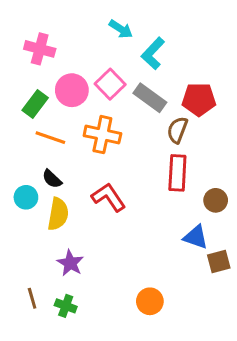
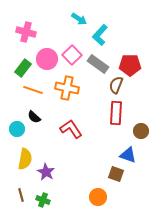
yellow semicircle: (58, 214) -> (25, 159), moved
brown square: (219, 262) -> (116, 174), moved, turned 35

